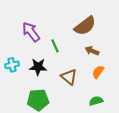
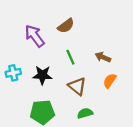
brown semicircle: (85, 26) -> (66, 26), moved, size x0.7
green line: (55, 46) -> (70, 57), moved
green semicircle: (96, 101) -> (85, 113), moved

